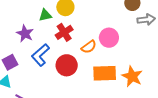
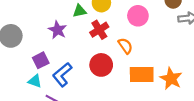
pink circle: (109, 38) -> (138, 16), moved
orange semicircle: (89, 47) -> (125, 46), turned -91
blue L-shape: (40, 55) -> (62, 75), moved

